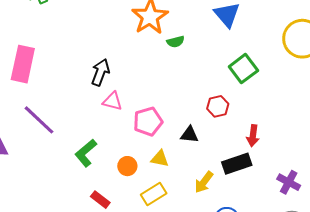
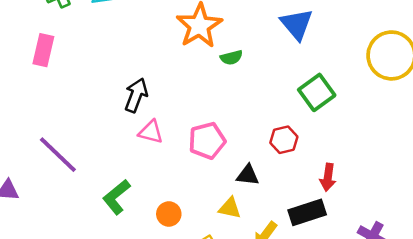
pink rectangle: (23, 64) -> (43, 50), moved, size x0.7
pink pentagon: (148, 122) -> (207, 141), moved
yellow triangle: (160, 159) -> (230, 208), moved

